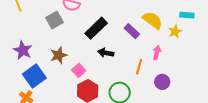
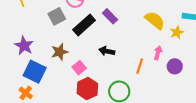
black rectangle: (96, 28) -> (84, 25), moved
purple rectangle: (132, 31) -> (110, 16), moved
blue square: (34, 76) -> (35, 72), turned -30
purple circle: (162, 82) -> (175, 66), moved

